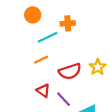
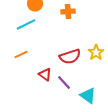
cyan line: (48, 37) -> (26, 24), moved
orange line: (41, 60) -> (21, 54), moved

